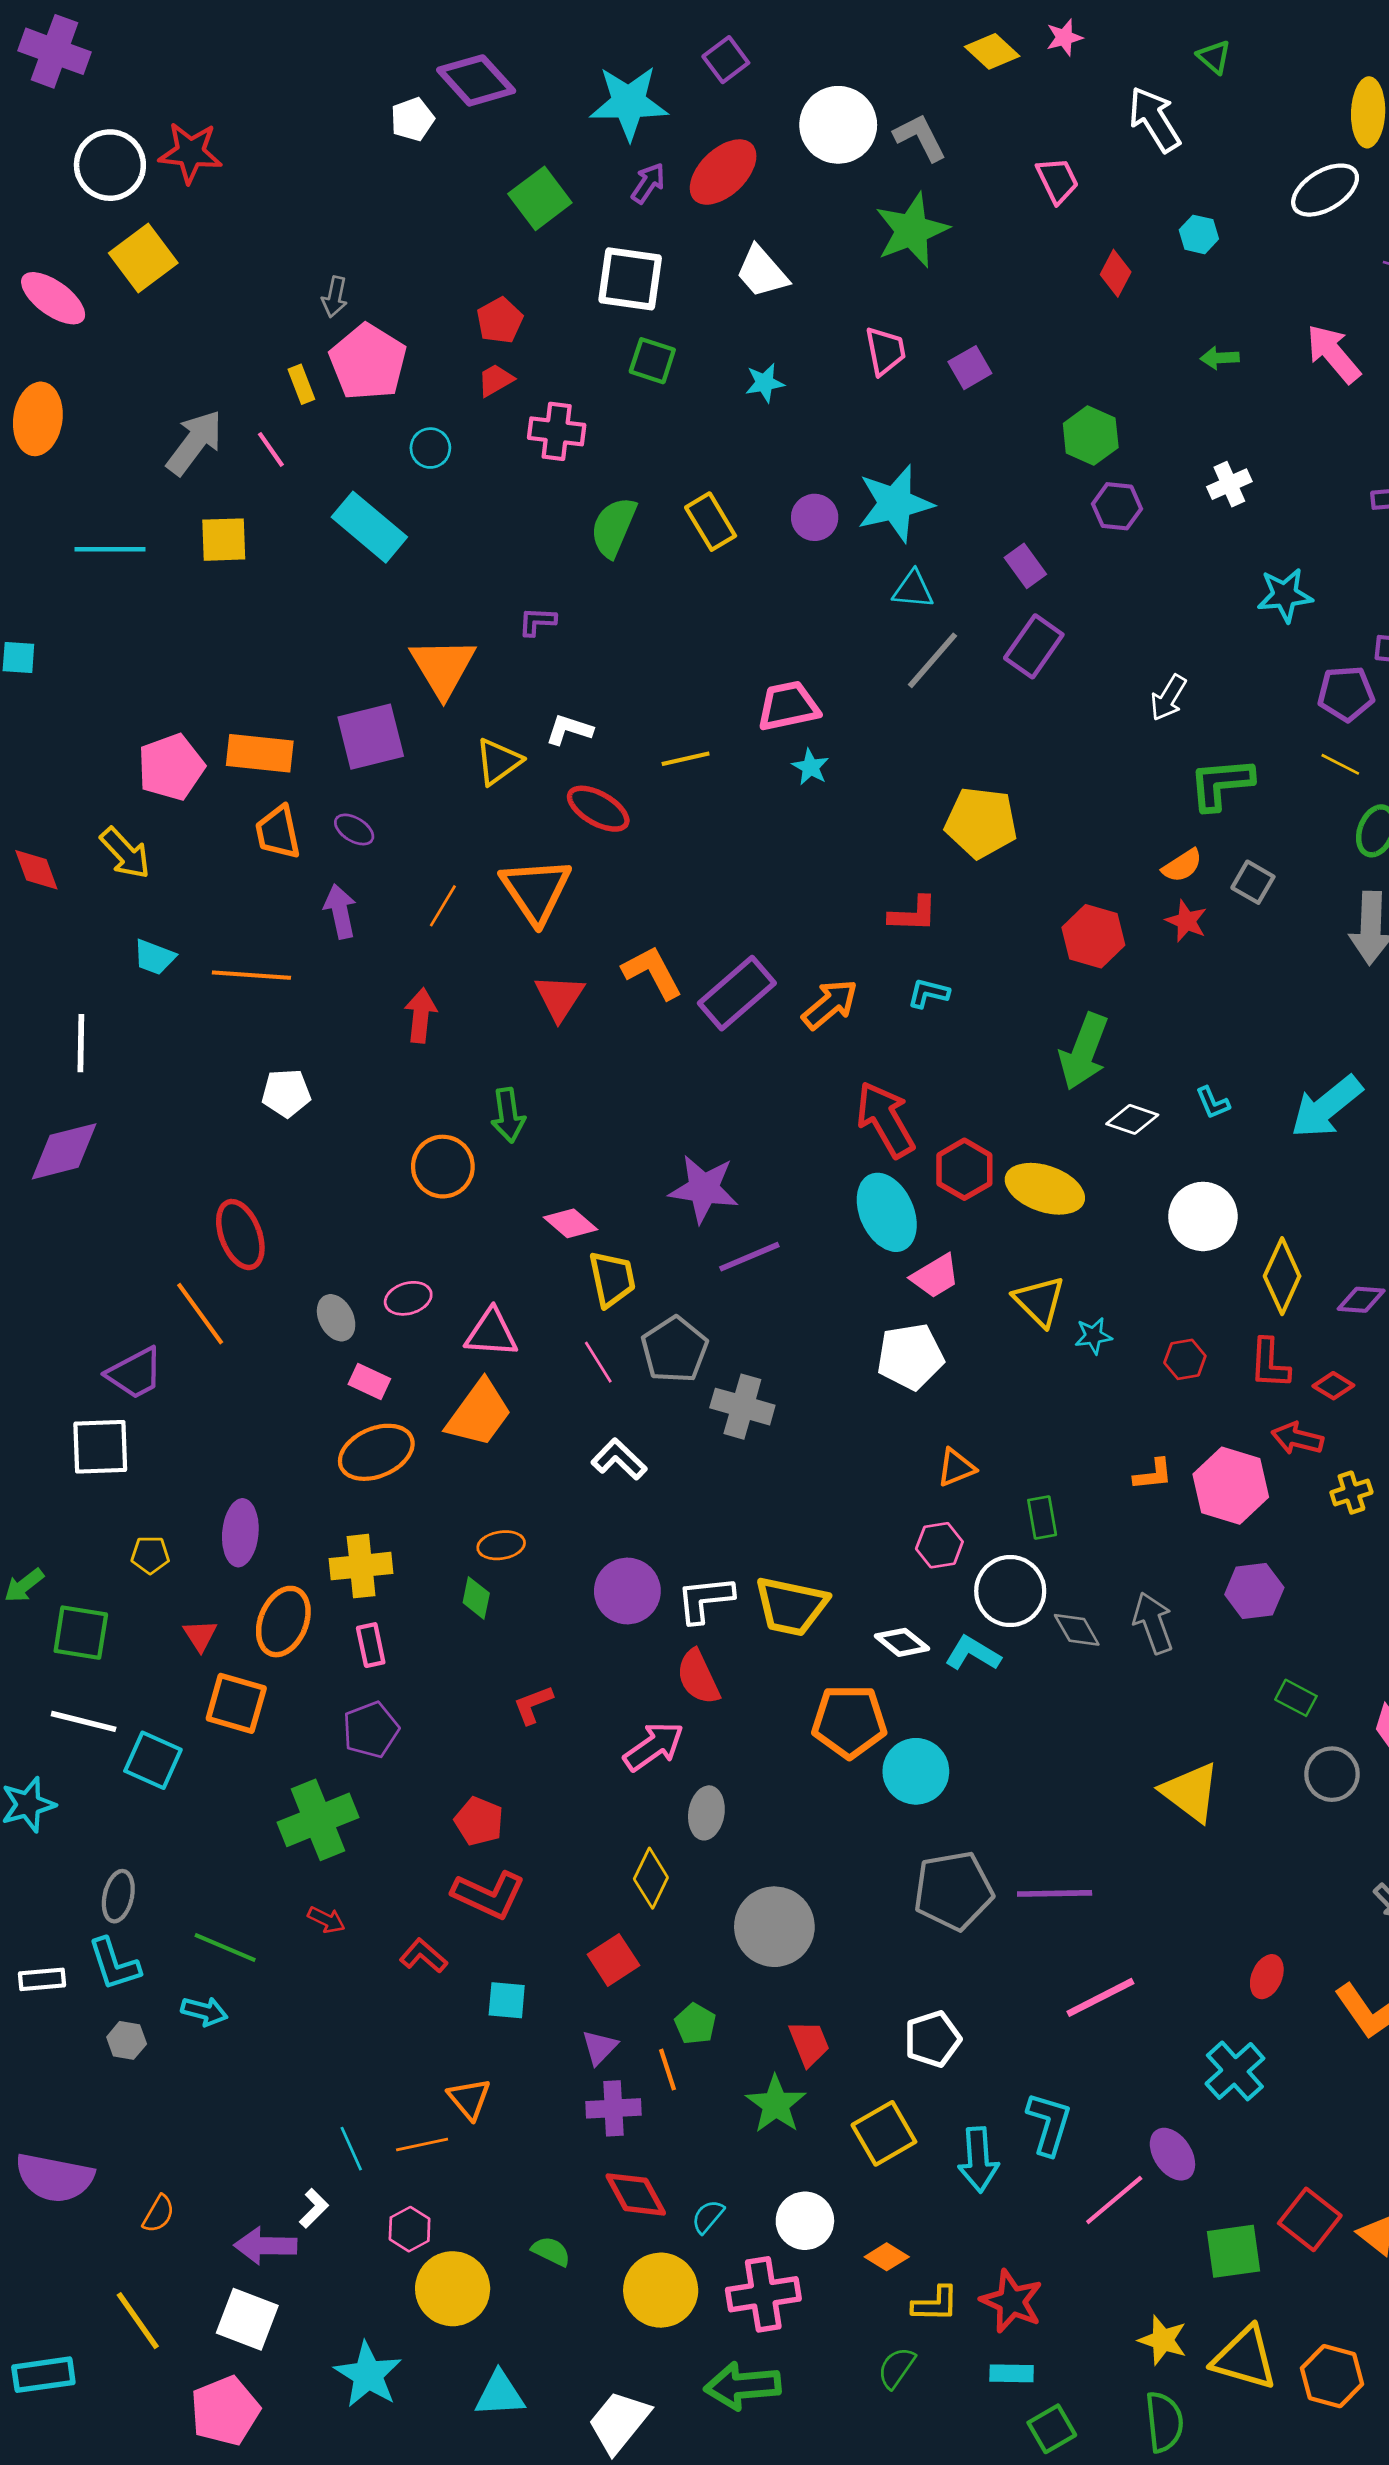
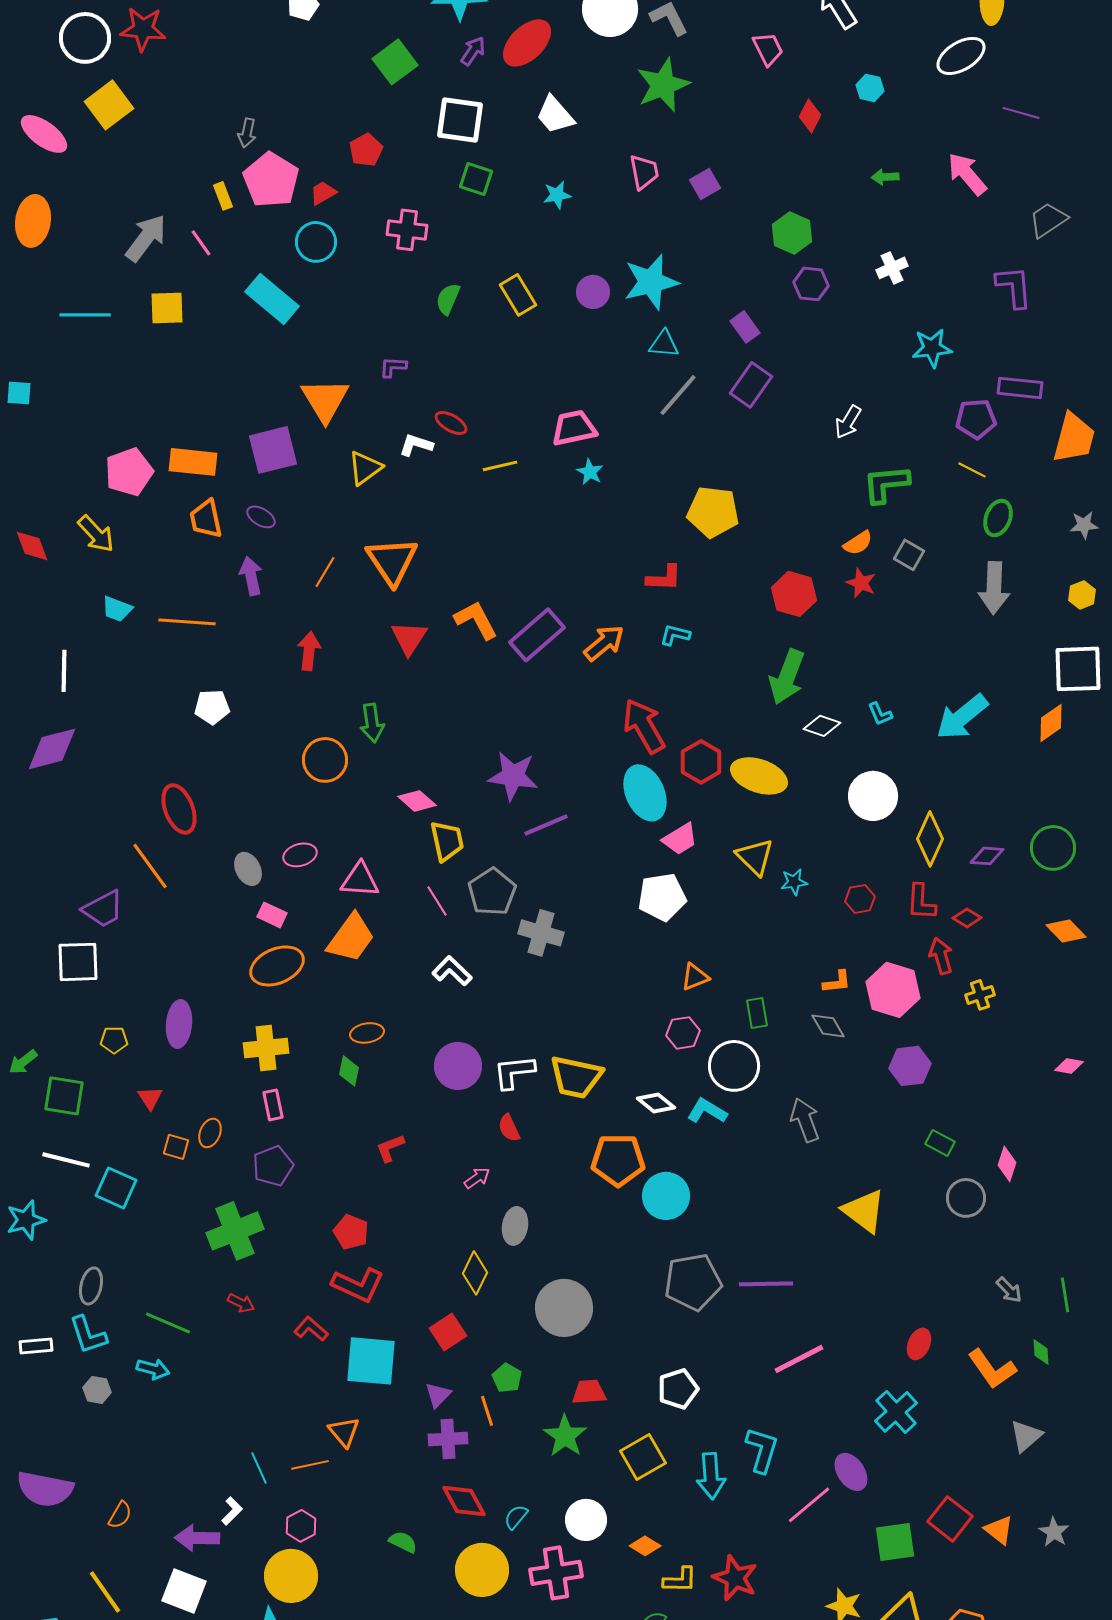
red trapezoid: (496, 380) -> (323, 193), moved
cyan circle: (430, 448) -> (316, 242), size x1.4
green semicircle: (613, 527) -> (448, 299), size x0.7
red ellipse: (598, 809) -> (451, 423), moved, size x0.7
red arrow: (1297, 1438) -> (941, 956), turned 60
orange ellipse: (283, 1622) -> (210, 1133), moved, size x0.6
gray arrow: (1153, 1623) -> (805, 1120), moved
gray diamond: (1077, 1630) -> (828, 1026), moved
red semicircle: (698, 1677) -> (509, 1128), size x0.7
orange square: (236, 1703) -> (176, 1147), size x0.6
pink arrow: (654, 1746) -> (477, 1178), size x0.6
cyan square: (507, 2000) -> (371, 1361), size x1.8
red trapezoid: (809, 2043) -> (589, 1392), turned -72
yellow circle: (453, 2289) -> (291, 1576), moved

